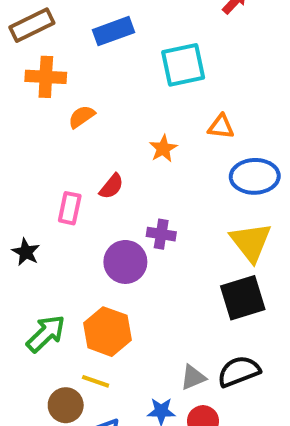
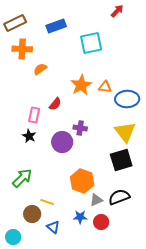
orange triangle: (221, 127) -> (105, 87), moved
orange star: (163, 149) -> (81, 85), size x1.5
black star: (26, 252) -> (29, 136), moved
orange hexagon: (107, 332) -> (82, 181), moved

